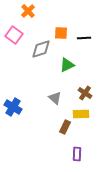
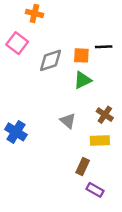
orange cross: (28, 11) -> (34, 13), turned -32
orange square: (61, 33) -> (81, 55), moved
brown rectangle: (65, 127) -> (83, 166), moved
purple rectangle: (77, 154) -> (95, 190), turned -64

